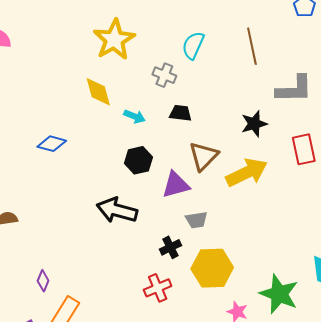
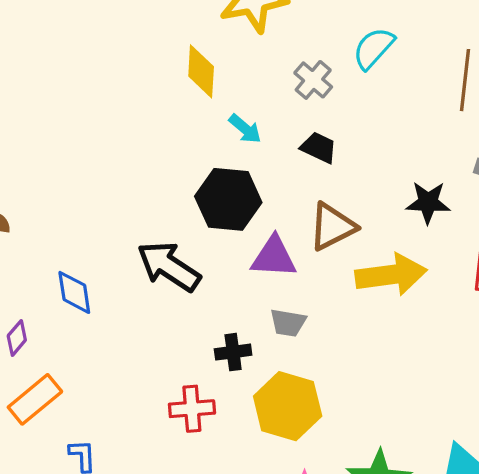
blue diamond: (52, 144) -> (74, 292), moved, turned 48
black hexagon: (138, 160) -> (228, 199), size x1.4

